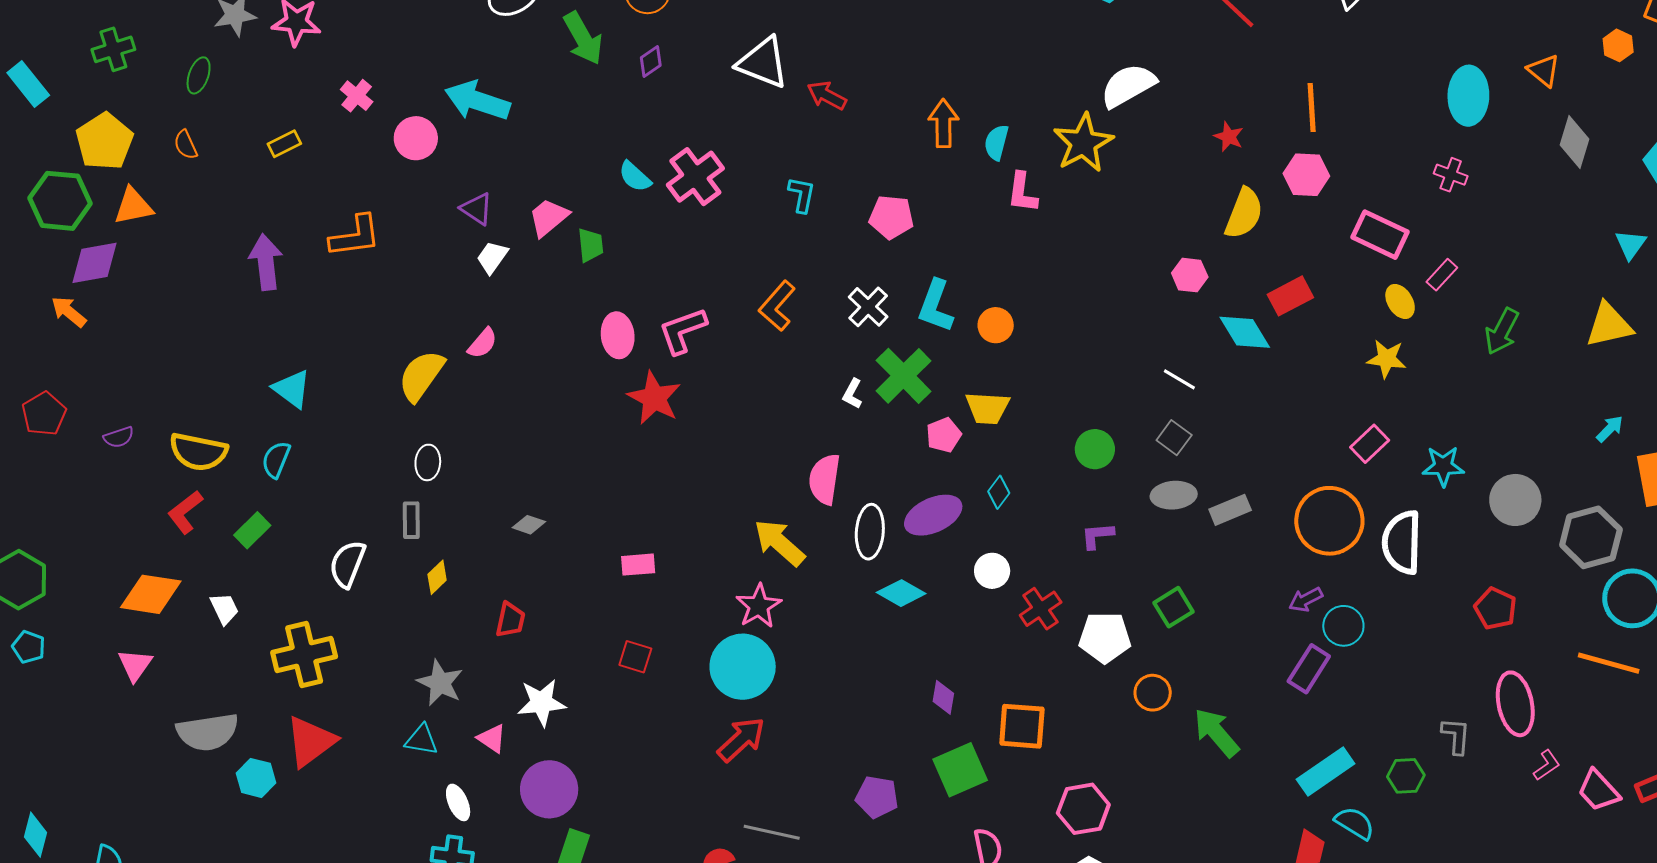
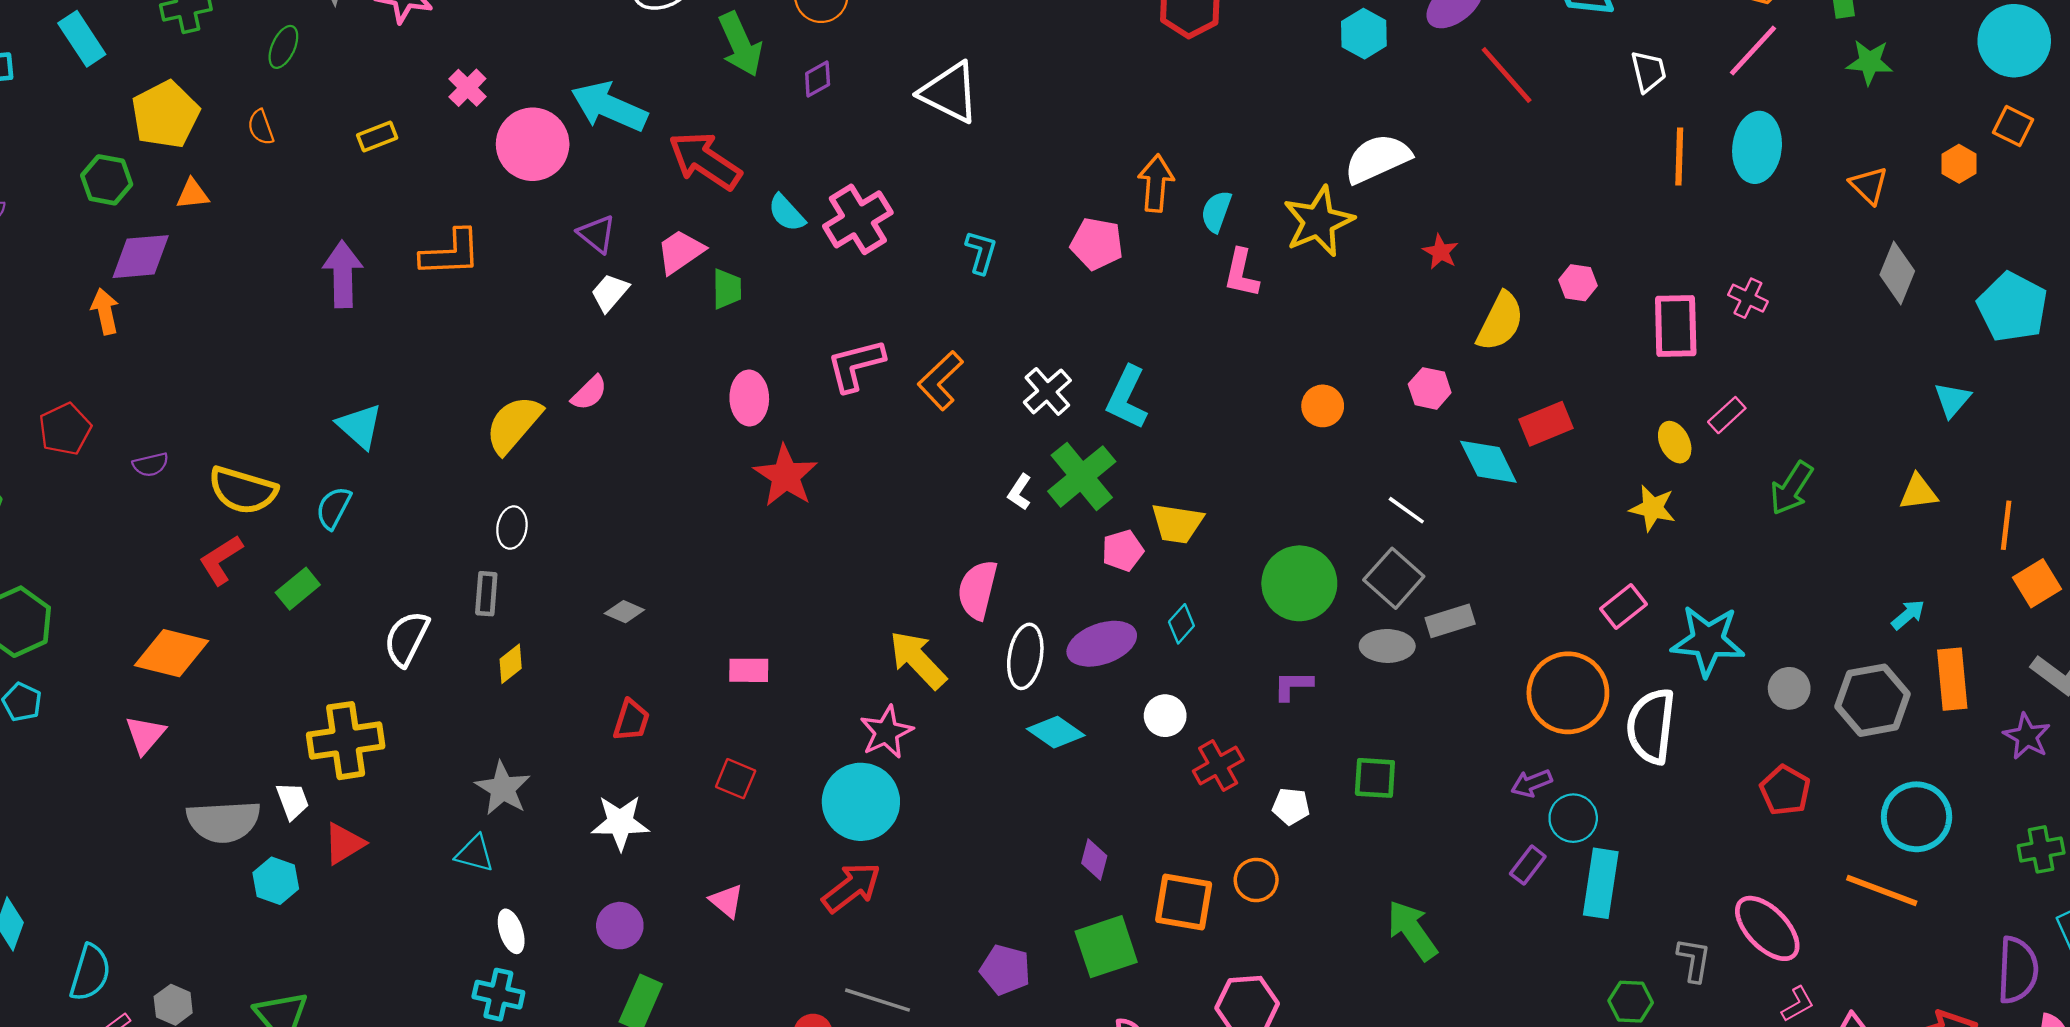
red arrow: (827, 95) -> (705, 161), moved, size x1.6
cyan ellipse: (1468, 96) -> (1757, 147), moved
orange line: (1312, 107) -> (1679, 157), moved
red star: (1229, 137) -> (1441, 252), moved
pink circle: (416, 138) -> (533, 144), size x1.4
pink hexagon: (1306, 175) -> (1578, 283), size x0.7
green hexagon: (60, 201) -> (107, 180), size x0.7
orange triangle: (133, 206) -> (192, 194), size x0.7
pink pentagon: (891, 217) -> (1097, 244), moved
pink rectangle: (1380, 235) -> (1676, 326), moved, turned 58
orange arrow: (69, 312) -> (105, 311), turned 33
orange circle: (996, 325) -> (1323, 406), moved
yellow triangle: (1609, 325) -> (1918, 492), size x0.7
pink L-shape: (683, 331) -> (856, 365), moved
gray square: (1174, 438) -> (1394, 578), size x1.4
green circle: (1095, 449) -> (1299, 583), size x1.6
cyan star: (1443, 466) -> (1708, 641), size x1.5
gray circle: (1515, 500) -> (1789, 688), size x0.7
gray rectangle: (1230, 510) -> (1450, 621), moved
gray hexagon: (1591, 537) -> (1873, 700), moved
green square: (1173, 607) -> (1375, 778), turned 30
white trapezoid: (224, 609) -> (293, 801), moved
red pentagon: (1495, 609) -> (1785, 790), moved
red trapezoid: (510, 620) -> (631, 720), moved
white pentagon: (1105, 637) -> (1291, 806), size x0.6
purple rectangle: (1309, 669) -> (1528, 865), size x0.7
orange circle: (1153, 693) -> (1256, 880), moved
pink ellipse: (1515, 704) -> (1767, 928), turned -38
pink triangle: (492, 738) -> (727, 901), moved
red triangle: (311, 741) -> (344, 844), size x0.7
cyan rectangle: (1326, 771) -> (1601, 883), moved, turned -52
purple circle: (549, 789) -> (620, 926), size x0.7

